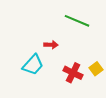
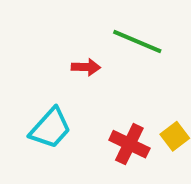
red arrow: (51, 45) -> (86, 67), moved

